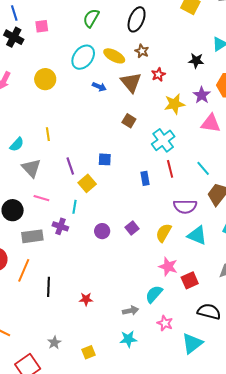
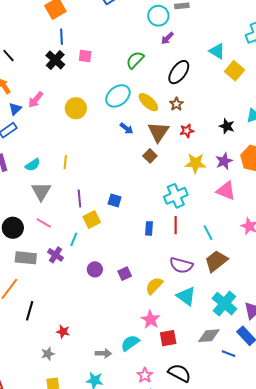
brown square: (129, 121) -> (150, 156), moved
pink star: (165, 323) -> (145, 375), moved
gray star: (54, 343) -> (48, 354), moved

